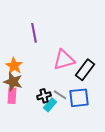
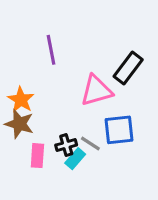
black rectangle: (85, 70) -> (128, 68), moved
pink rectangle: (12, 96) -> (37, 156), moved
blue square: (79, 98) -> (119, 130), moved

